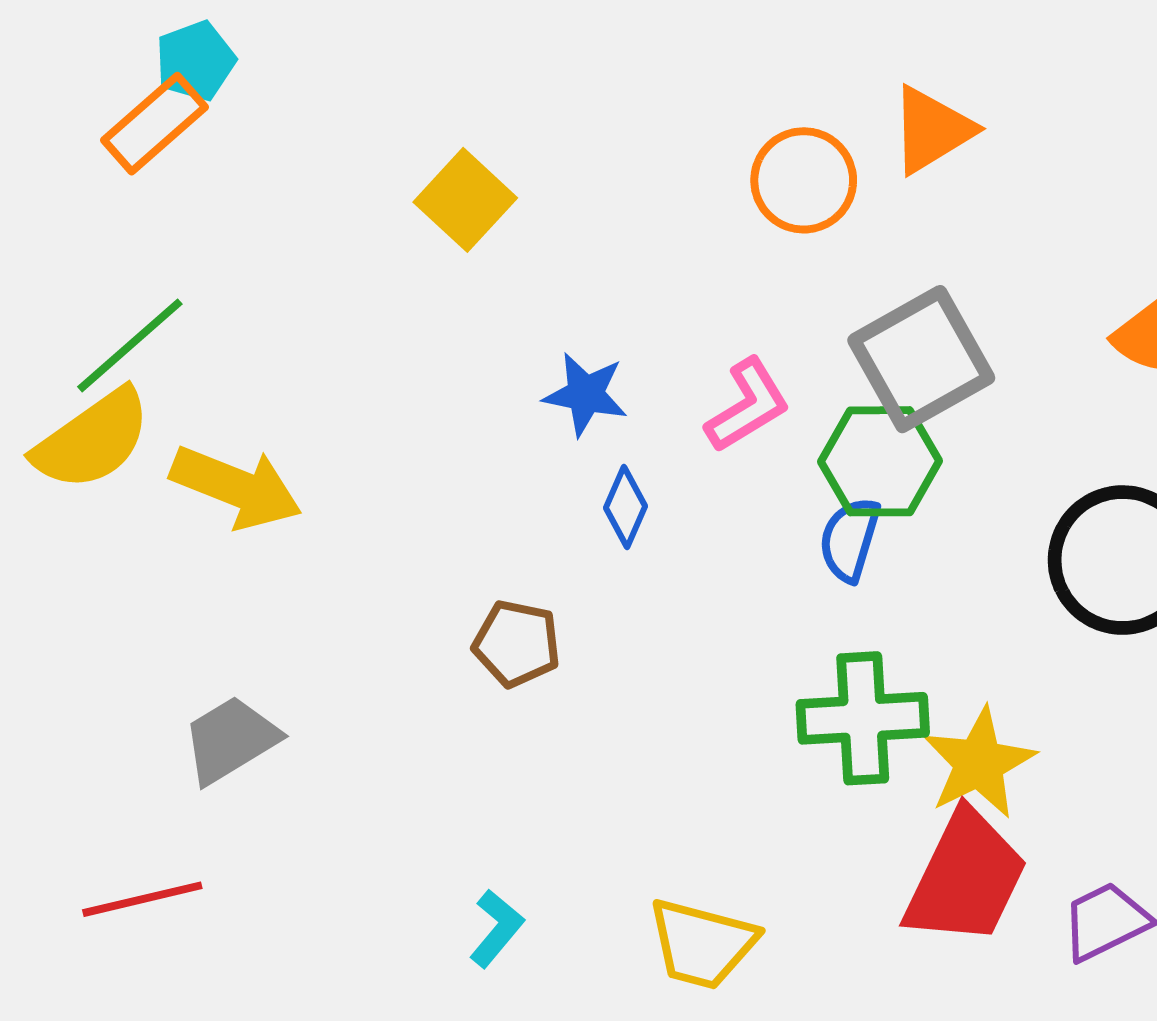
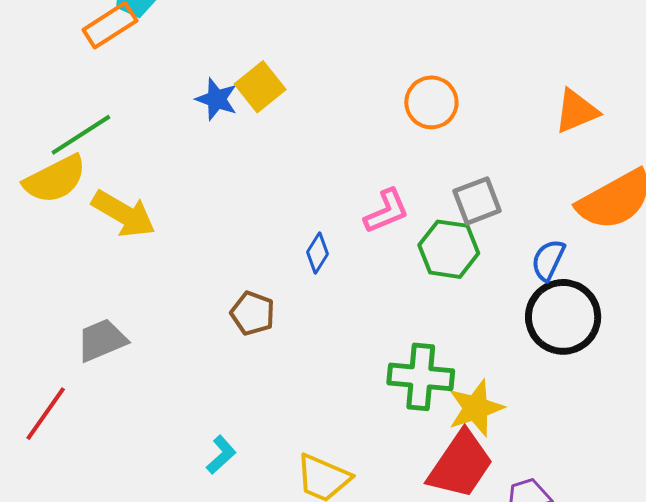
orange triangle: (932, 130) -> (576, 111), moved
gray square: (921, 359) -> (477, 201), size x0.7
blue star: (585, 394) -> (217, 99), moved
blue semicircle: (850, 539) -> (548, 260), moved
red line: (142, 899) -> (46, 414), turned -50

